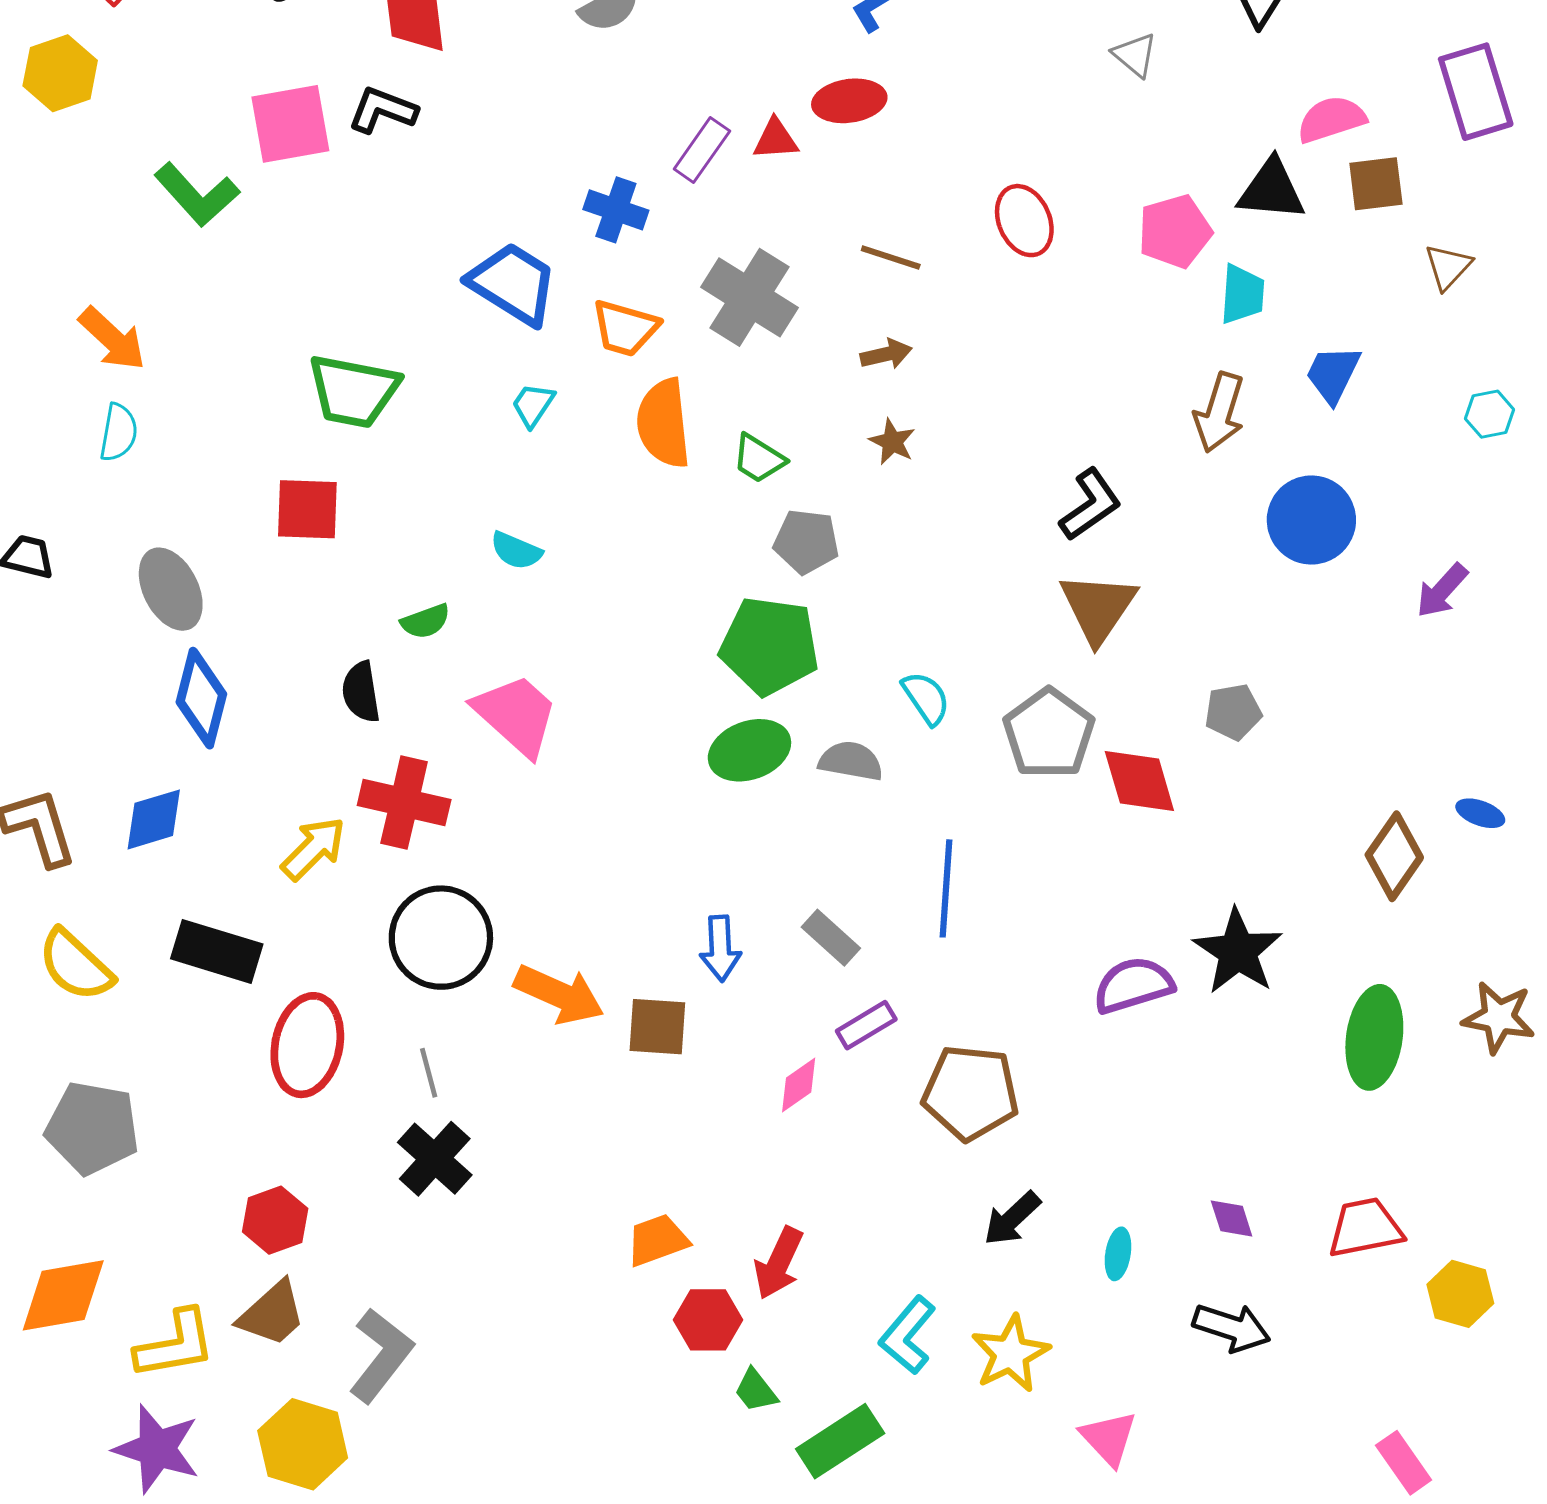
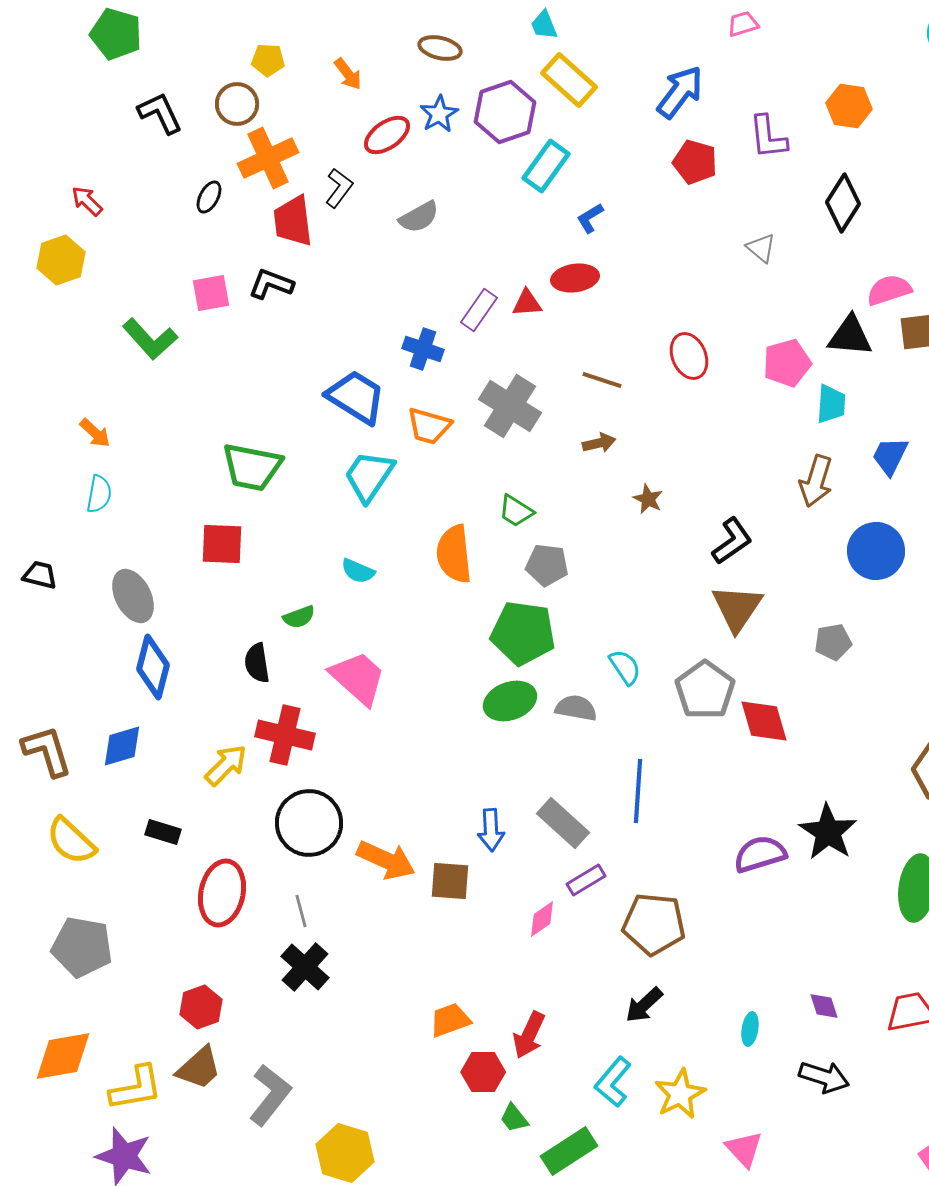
pink square: (290, 124) -> (211, 293), size x0.7
orange arrow: (112, 339) -> (95, 433), size x0.7
cyan trapezoid: (533, 405) -> (369, 476), size x1.8
orange semicircle: (664, 423) -> (454, 554), moved
brown star: (892, 442) -> (648, 499), moved
gray pentagon: (1233, 712) -> (833, 642), moved
gray rectangle: (831, 938) -> (563, 823), size x1.4
black rectangle: (217, 951) -> (163, 832), size x0.6
black arrow: (1012, 1219) -> (644, 1005), moved
yellow hexagon: (303, 1444) -> (345, 1153), moved

